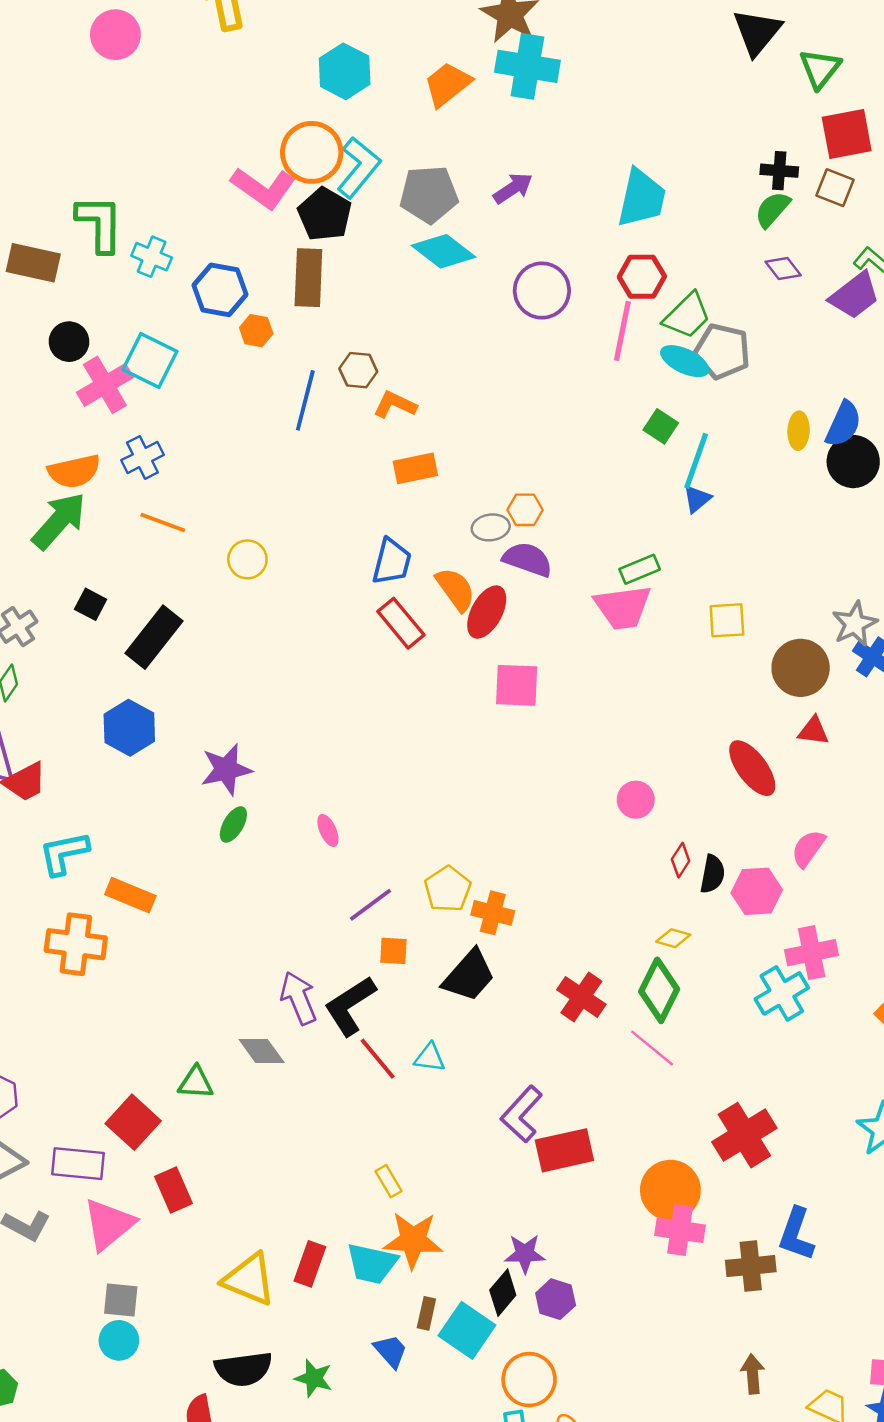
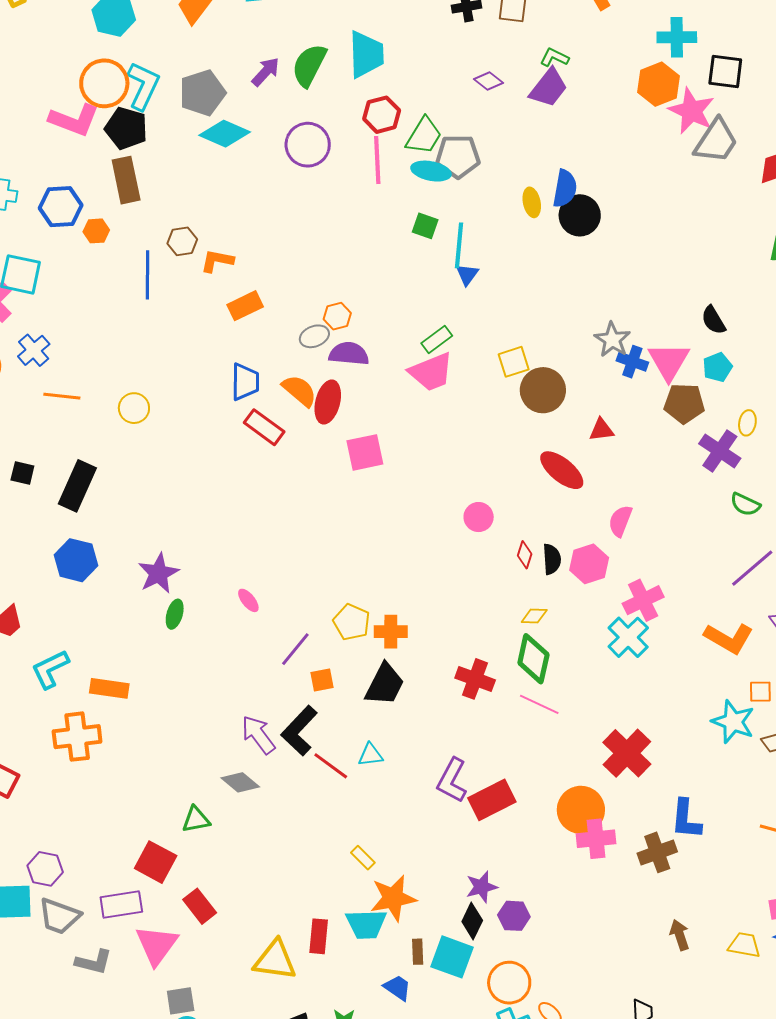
green semicircle: (772, 209) -> (309, 65), moved, size x1.4
brown circle: (801, 668) -> (543, 390), moved

